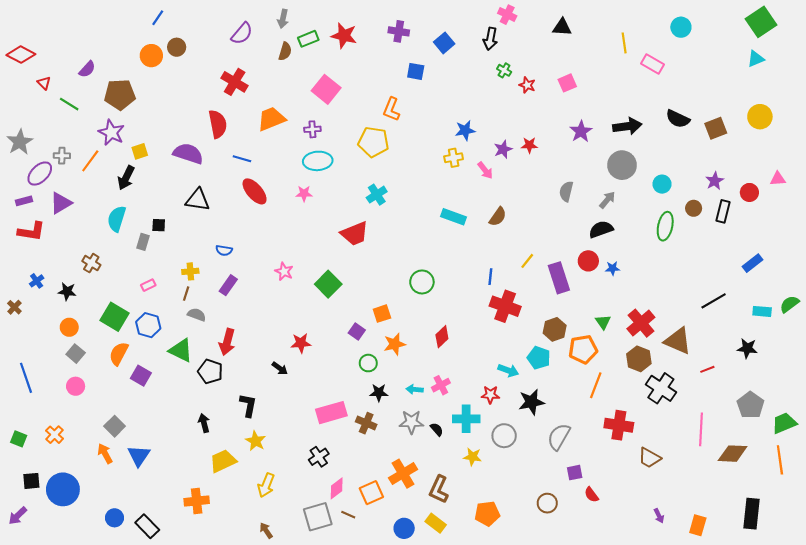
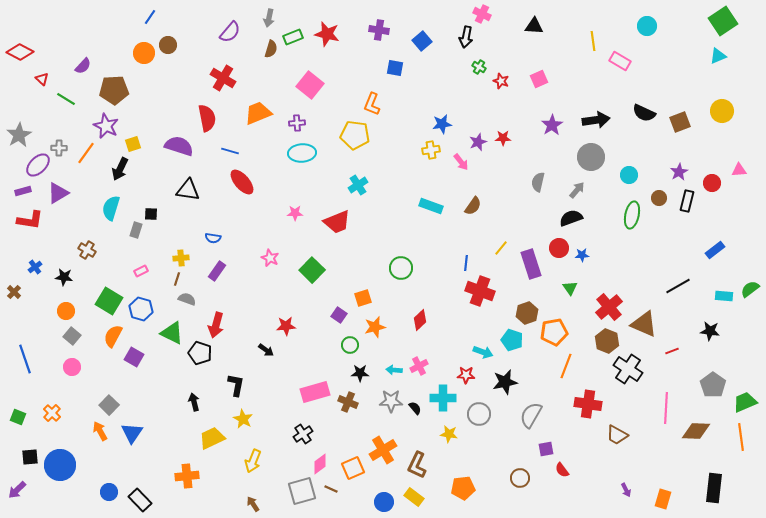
pink star: (304, 194) -> (295, 213), moved
green triangle: (603, 322) -> (570, 288), moved

